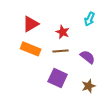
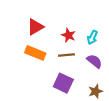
cyan arrow: (90, 19) -> (92, 37), moved

